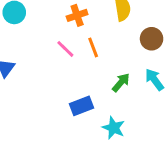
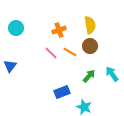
brown circle: (152, 39) -> (90, 46), moved
orange line: (93, 47) -> (70, 52), turned -40

